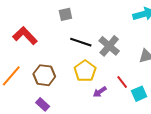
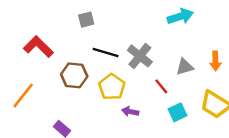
brown hexagon: (44, 75) -> (74, 75), moved
red line: (122, 82) -> (161, 86), moved
purple arrow: (100, 92) -> (130, 112), turned 48

